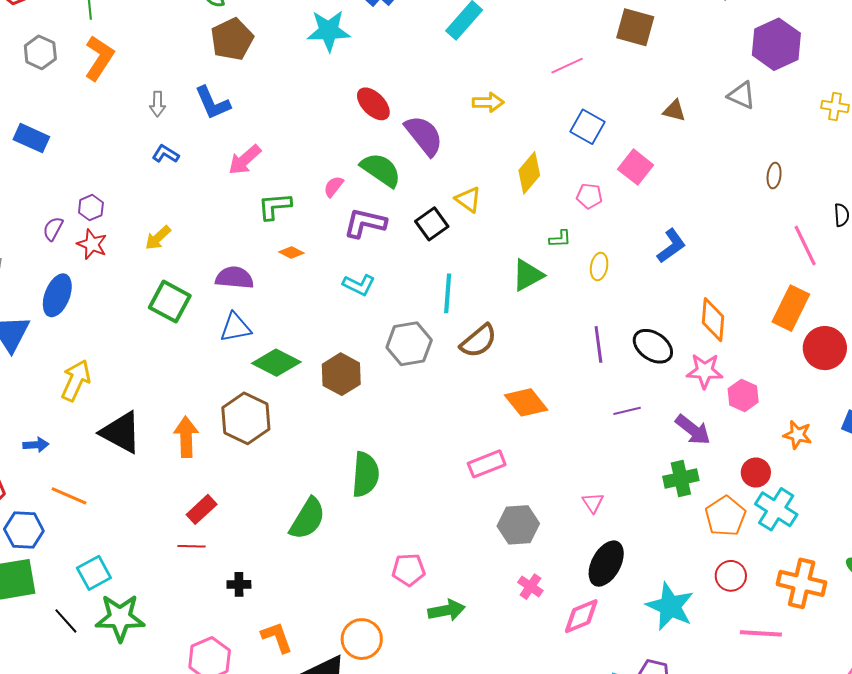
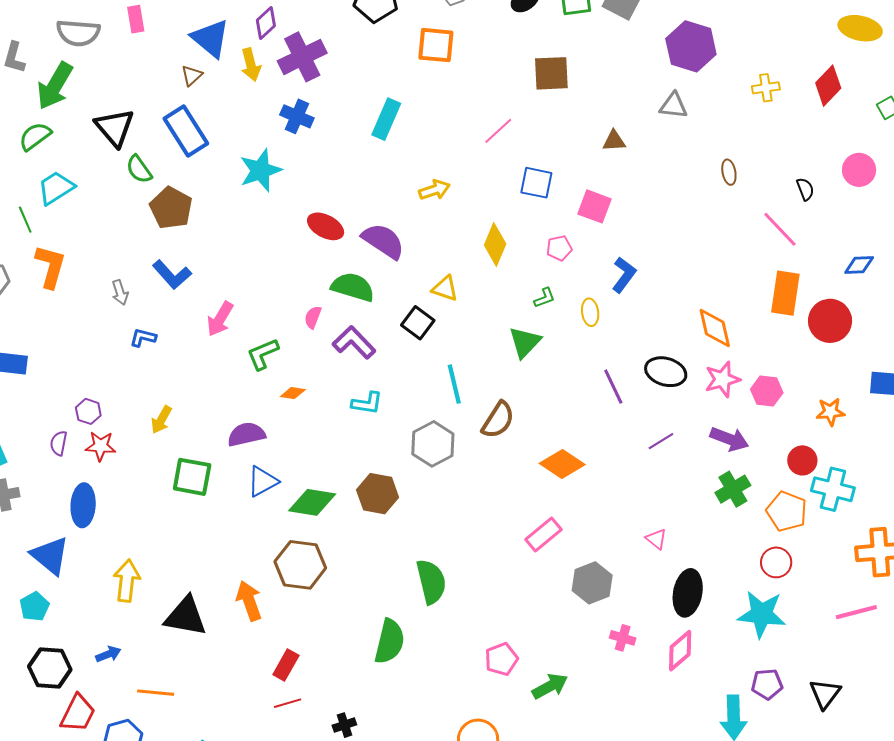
purple L-shape: (365, 223) -> (354, 342), turned 51
blue L-shape: (671, 246) -> (624, 275), moved
red circle: (731, 576) -> (776, 562), moved

